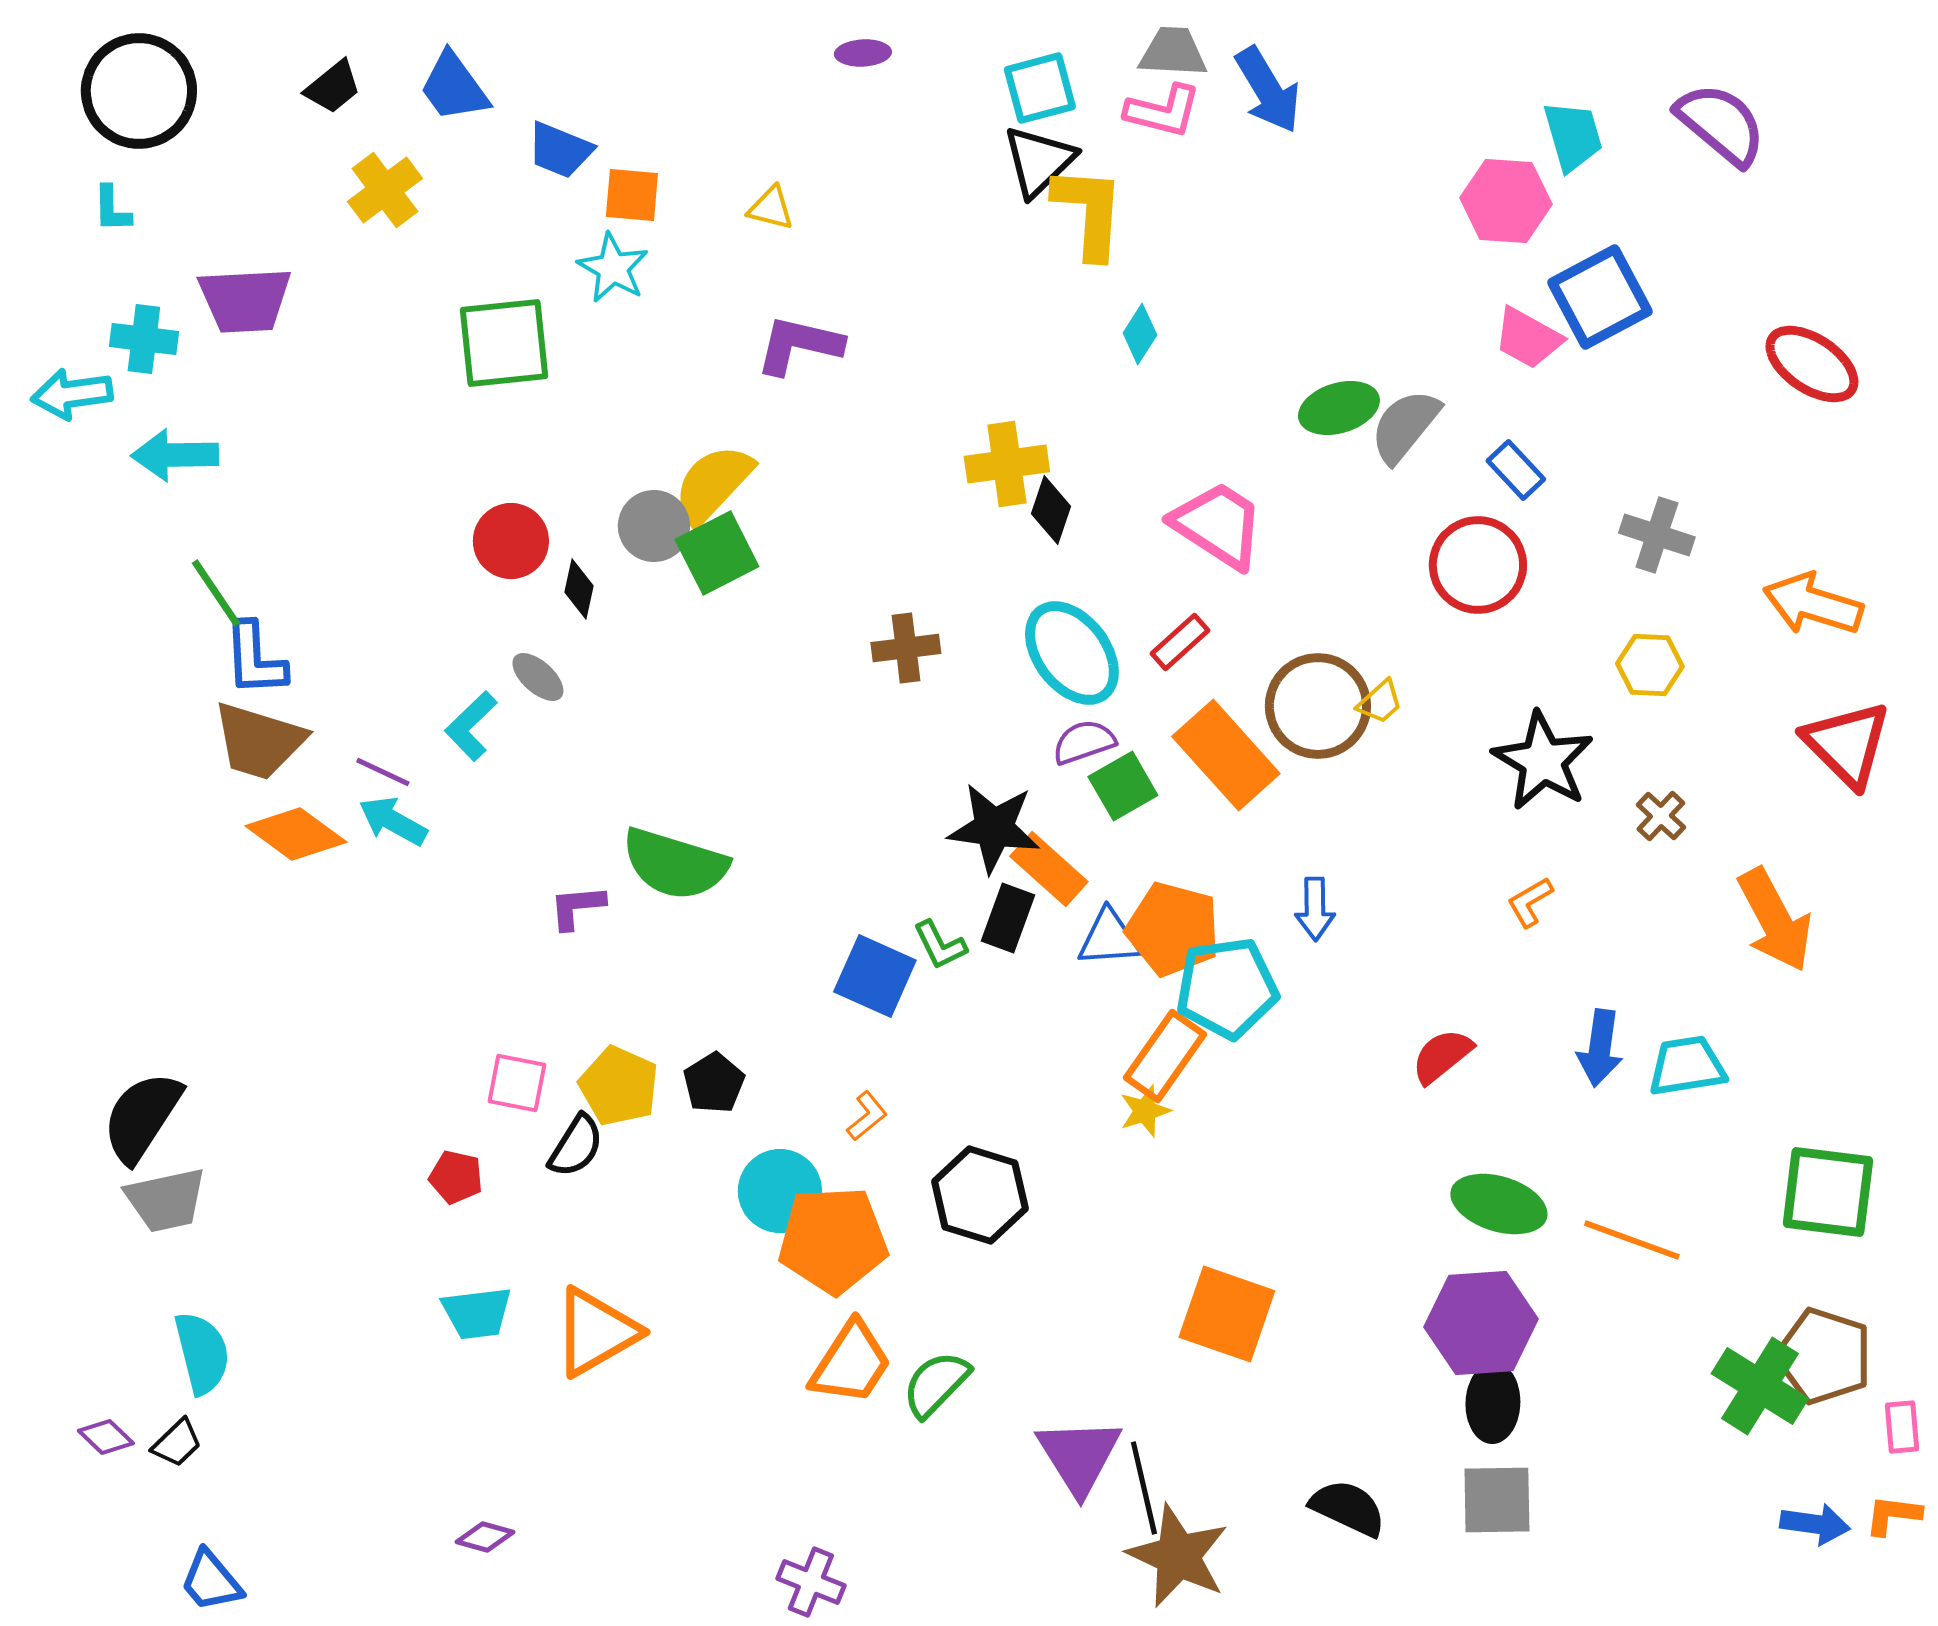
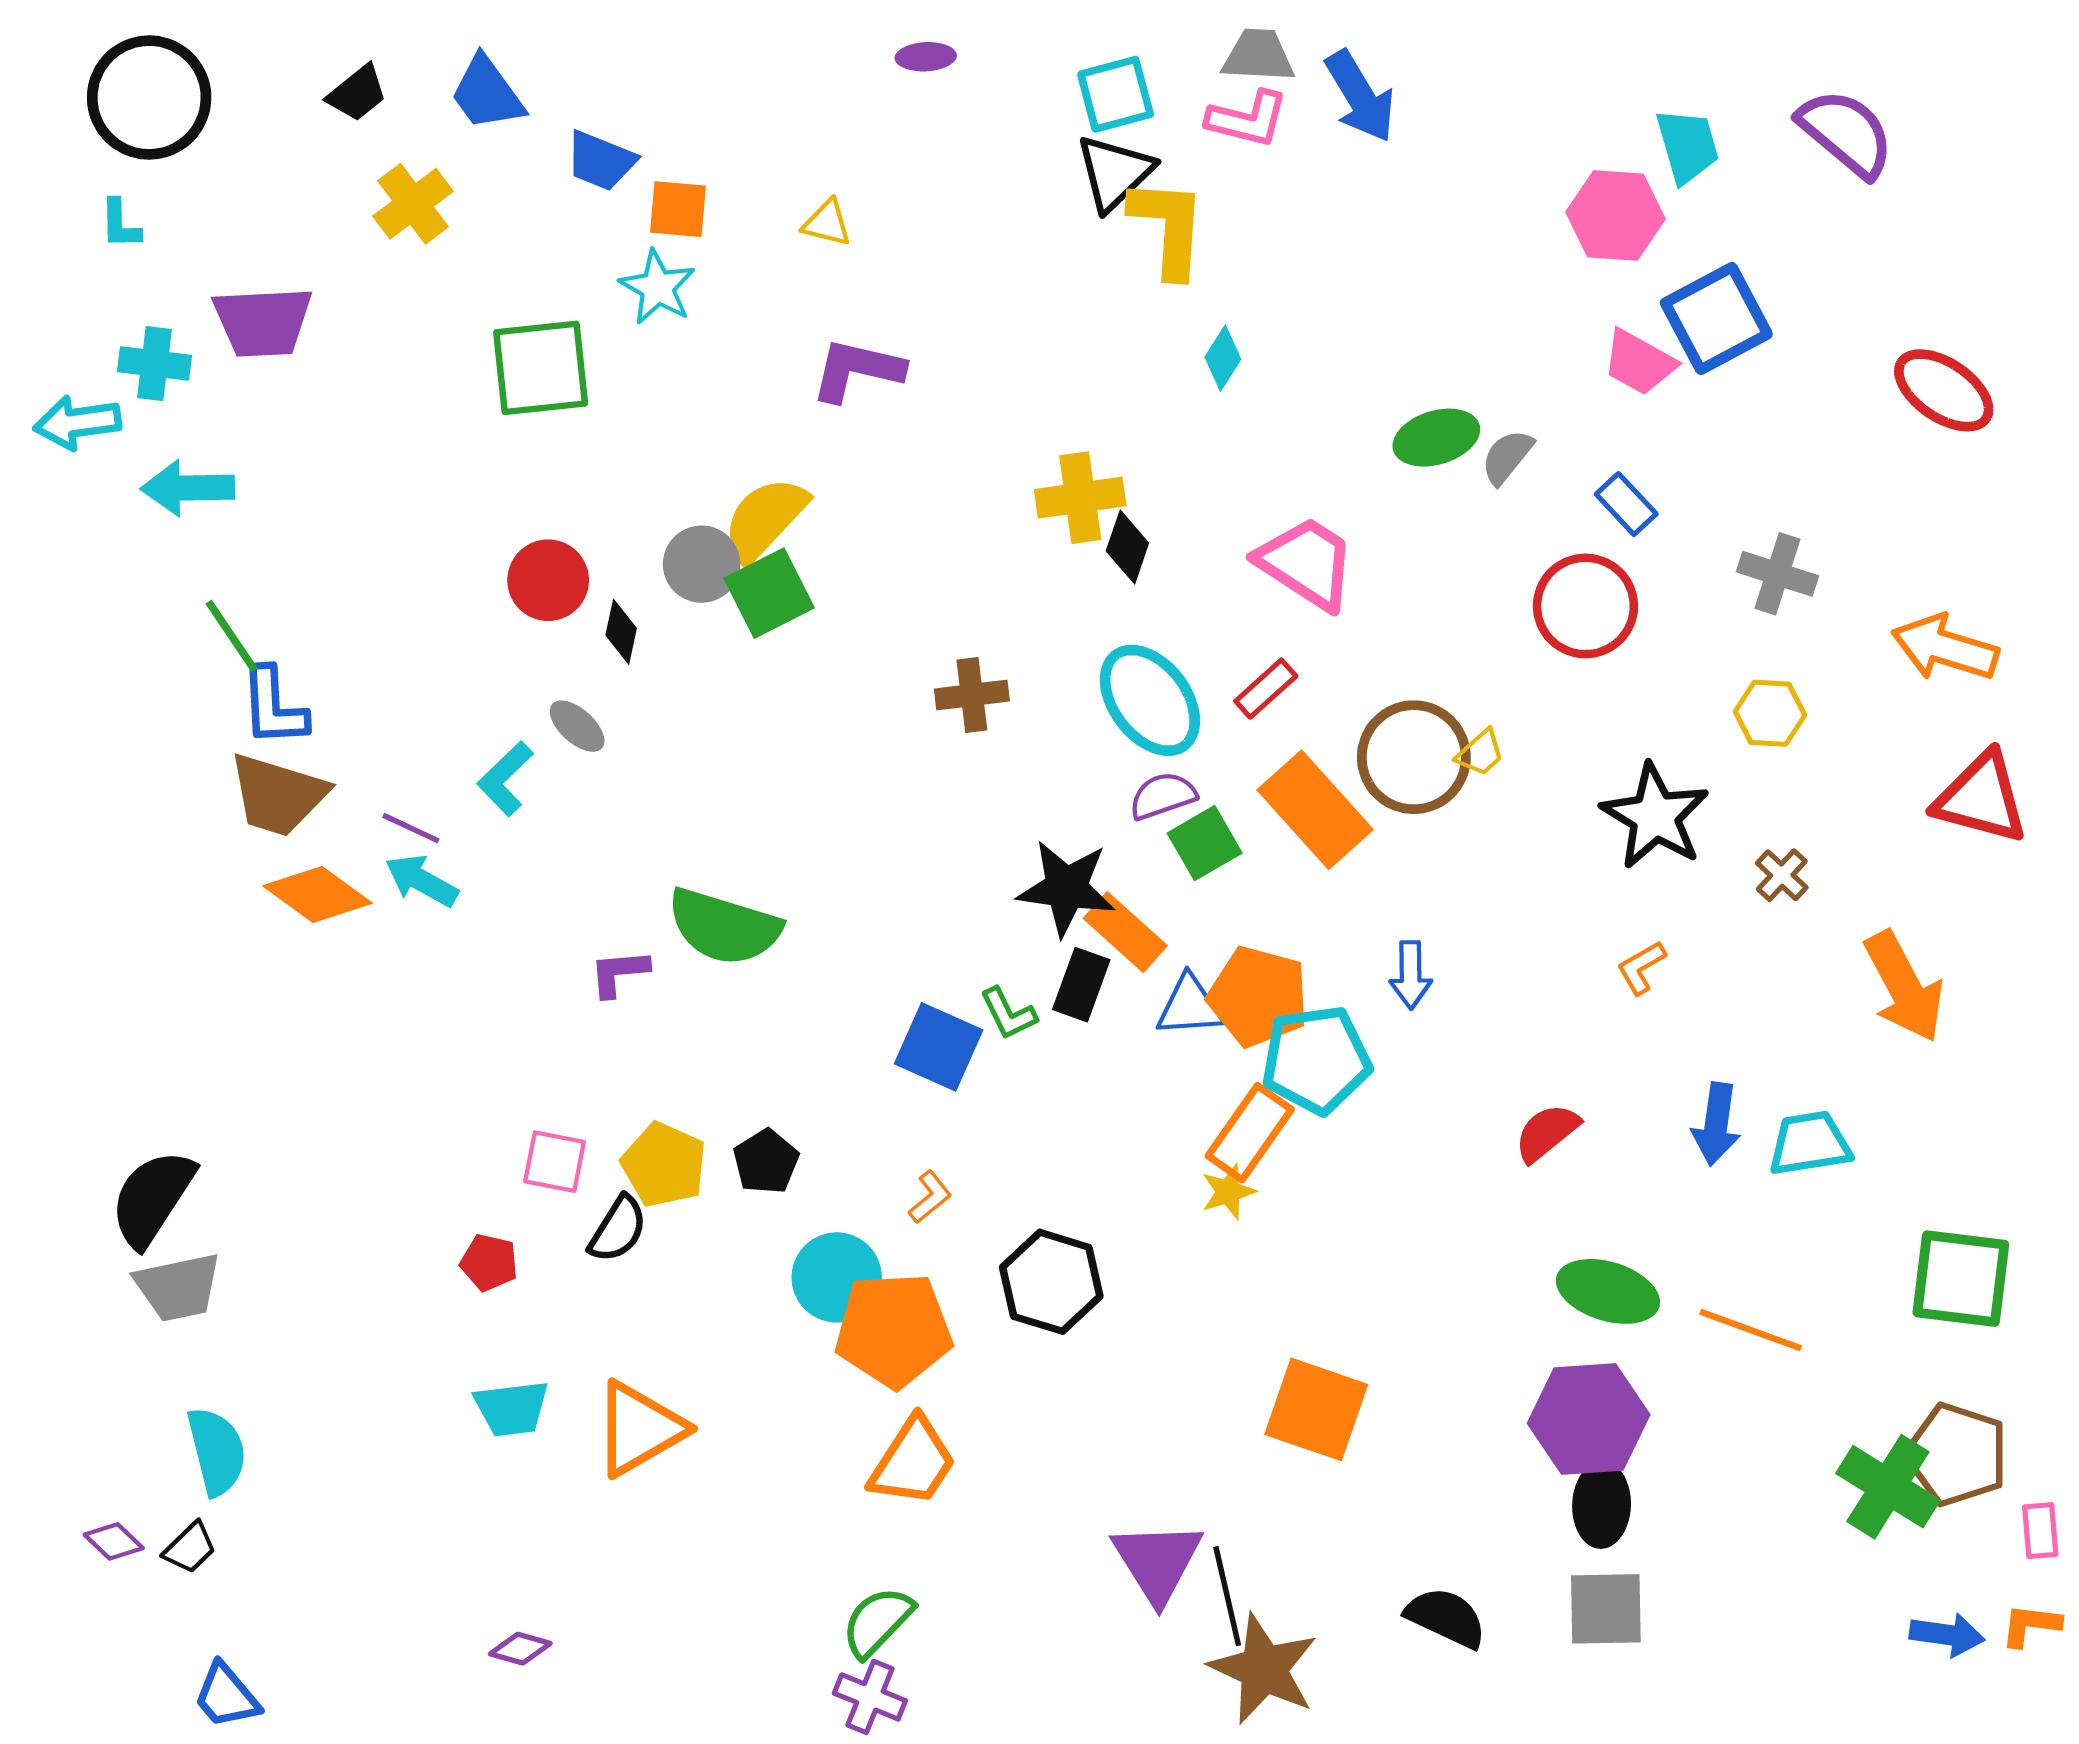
gray semicircle: (1405, 426) -> (1507, 457), size x0.7
red triangle: (1847, 744) -> (1981, 798), turned -30
green semicircle: (936, 1384) -> (877, 1622), moved

